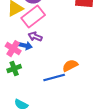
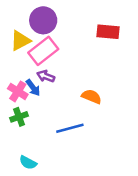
blue arrow: (25, 46) -> (33, 88), turned 40
orange semicircle: (70, 66) -> (91, 97), moved, turned 49

